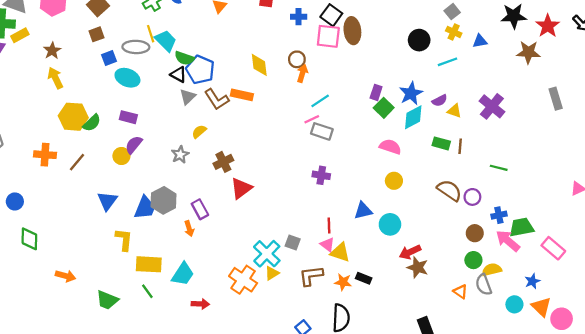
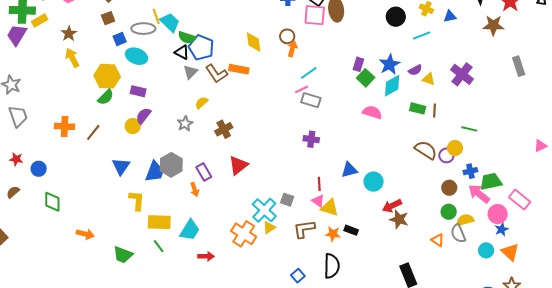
yellow hexagon: (73, 117) -> (107, 76), moved
yellow circle: (394, 181) -> (455, 148), moved
red triangle: (241, 188) -> (238, 165), moved
pink circle: (562, 319) -> (498, 214), moved

